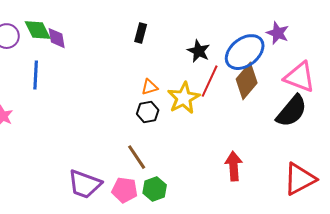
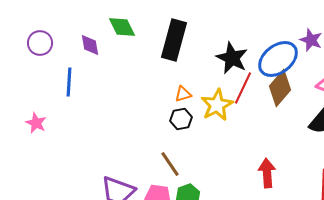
green diamond: (38, 30) -> (122, 27), moved
black rectangle: (141, 33) -> (174, 40), size x2.0
black star: (199, 51) -> (232, 58), size x1.4

